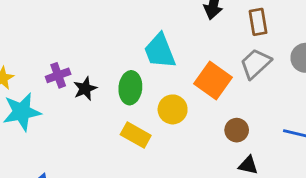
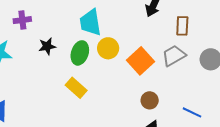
cyan trapezoid: (160, 51) -> (90, 22), moved
purple cross: (58, 75) -> (22, 20), moved
yellow circle: (173, 109) -> (108, 48), moved

